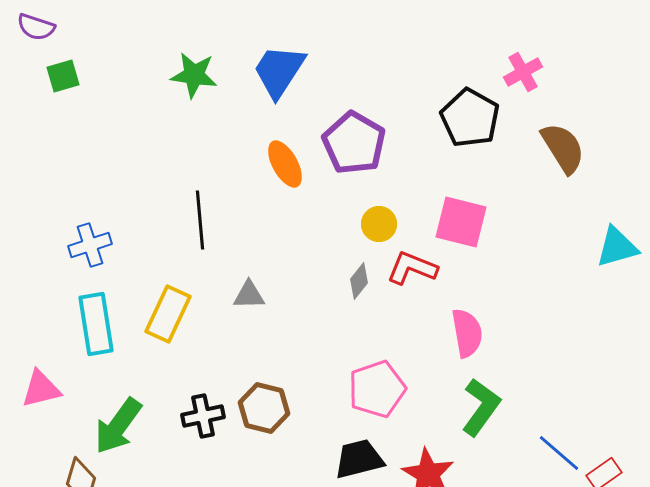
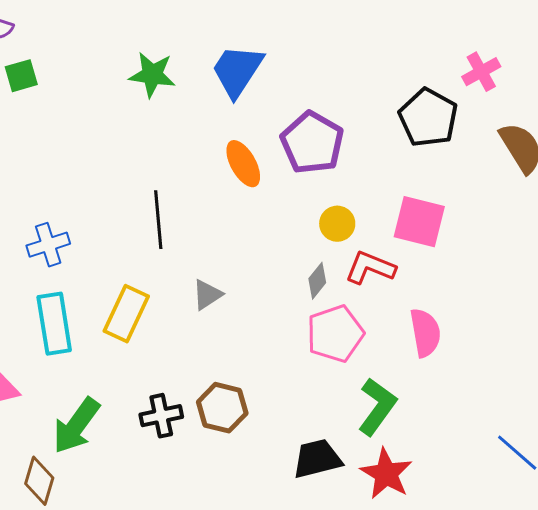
gray triangle: (249, 295) -> (207, 295), turned -32
pink pentagon: (377, 389) -> (335, 334), moved
green L-shape: (481, 407) -> (377, 407), moved

